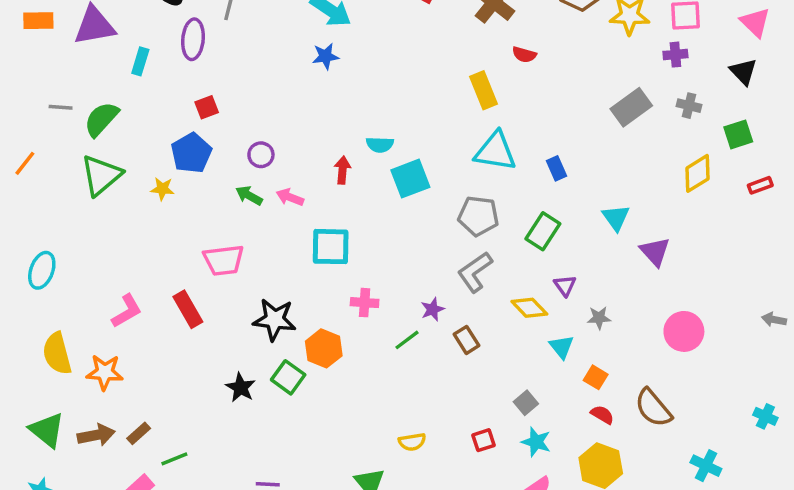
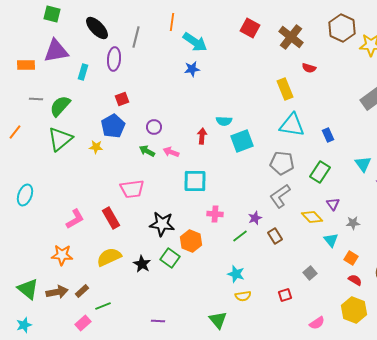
orange rectangle: (38, 21) -> (26, 65), moved
yellow semicircle: (57, 354) -> (109, 257), moved, turned 80
cyan star: (536, 442) -> (236, 274), moved

